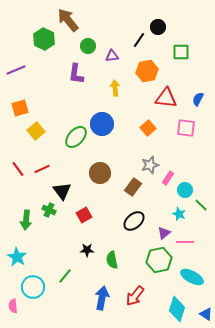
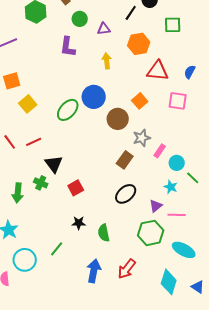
brown circle: (100, 173) -> (118, 119), moved

